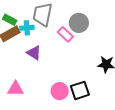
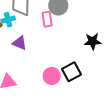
pink rectangle: (65, 34) -> (47, 19), turned 49

